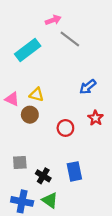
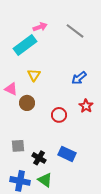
pink arrow: (53, 20) -> (40, 27), moved
gray line: (70, 39) -> (75, 31), moved
yellow triangle: (37, 95) -> (34, 75), moved, turned 48
blue rectangle: (74, 171) -> (67, 154), turned -54

